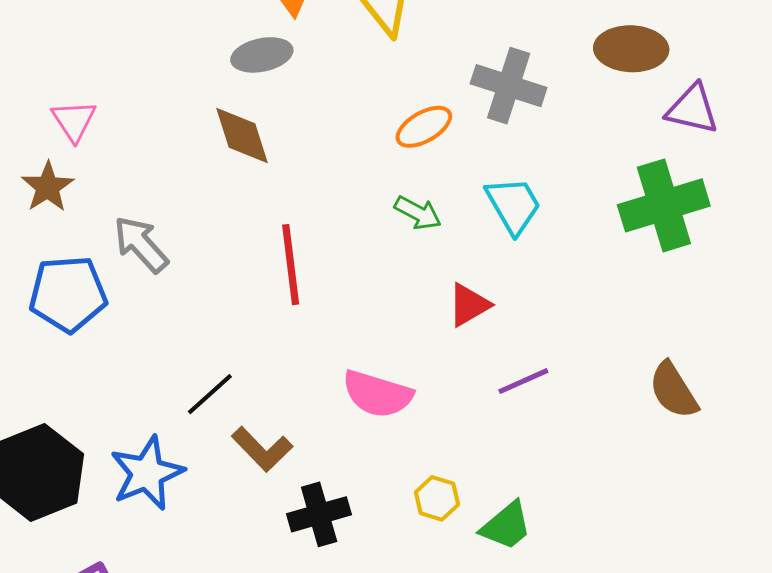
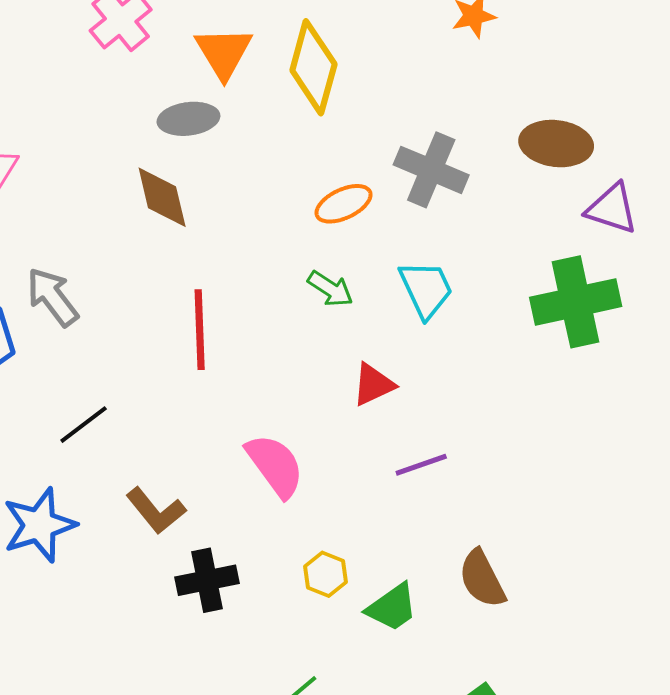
brown semicircle: (673, 390) -> (482, 579), moved
black line: (210, 394) -> (84, 425), moved
pink semicircle: (377, 394) -> (275, 466), turned -148

